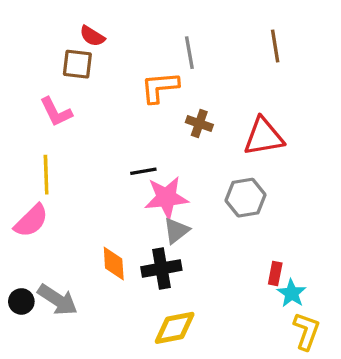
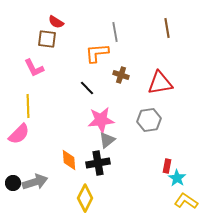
black line: (143, 171) -> (87, 88), moved, turned 56
gray arrow: (58, 300) -> (35, 182), turned -50
yellow diamond: (175, 328) -> (85, 198), moved, turned -52
yellow L-shape: (306, 331) -> (186, 201), turned -75

